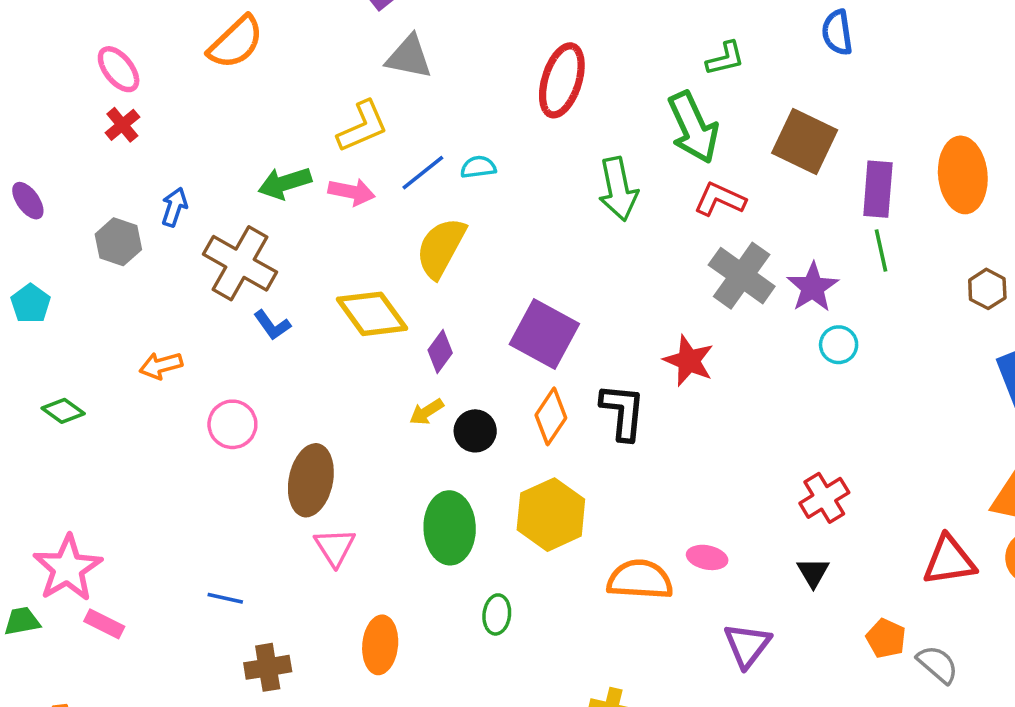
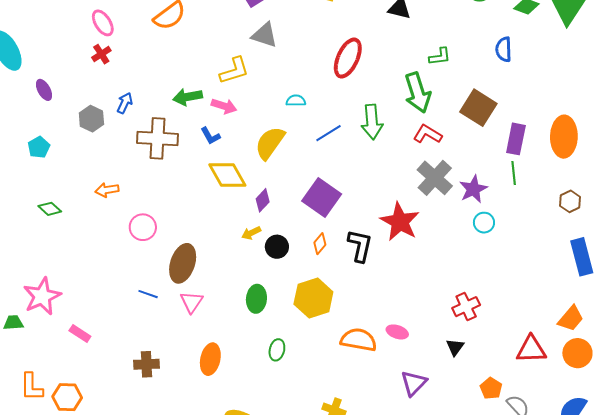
blue line: (423, 173) -> (328, 133), moved
brown cross: (240, 263) -> (157, 138), turned -33
blue L-shape: (272, 325) -> (210, 136), moved
red star: (689, 361) -> (400, 222), size x1.4
orange diamond: (551, 416) -> (320, 244), size x0.7
green ellipse: (450, 528) -> (256, 299), size x0.7
blue line: (225, 598) -> (148, 294), moved
pink rectangle: (104, 624) -> (80, 333), moved

